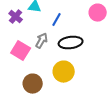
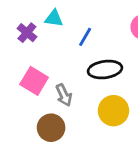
gray arrow: (42, 41) -> (64, 95), moved, turned 126
yellow circle: (64, 72) -> (113, 111), moved

